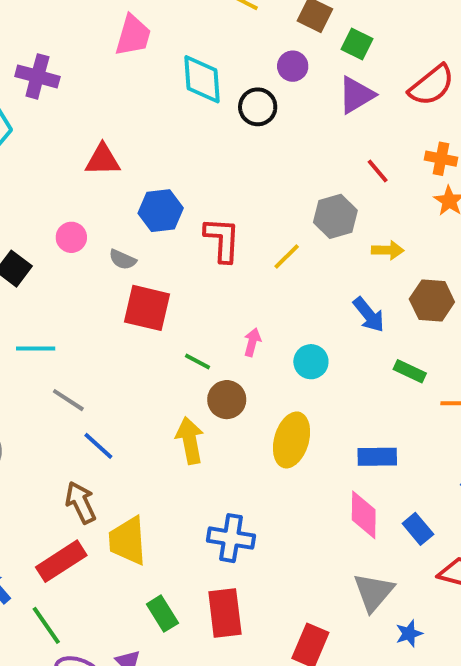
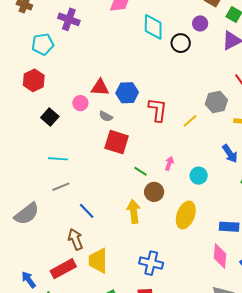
red triangle: (103, 160) -> (100, 87), moved
gray line: (68, 400) -> (61, 187), moved, turned -60

